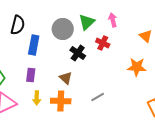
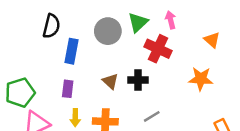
red cross: (103, 43) -> (158, 49), size x1.5
black cross: (78, 53) -> (138, 80), moved, turned -35
brown triangle: (66, 78) -> (110, 81), moved

